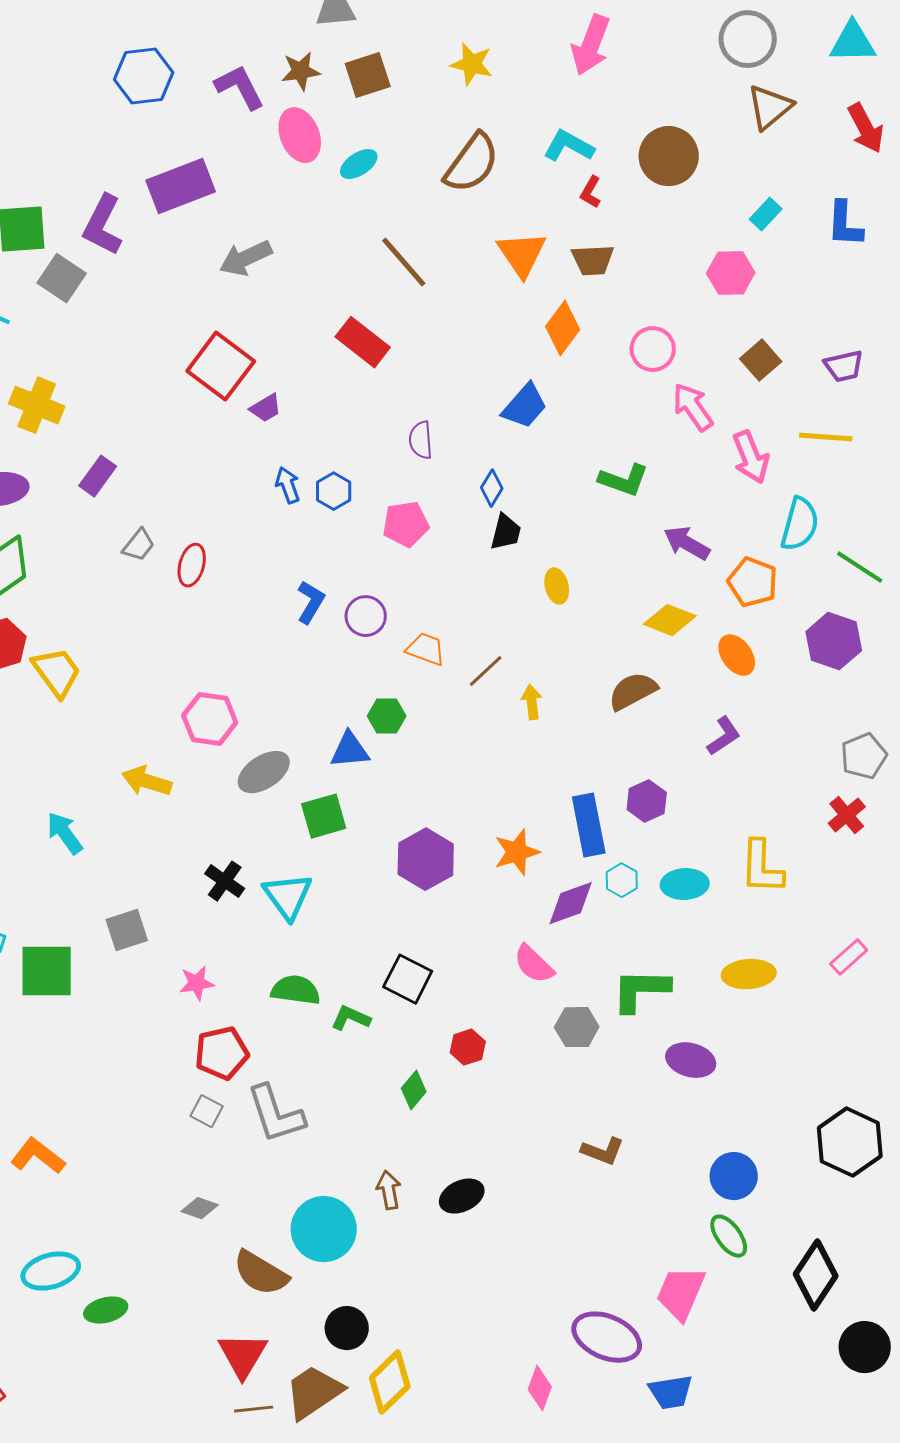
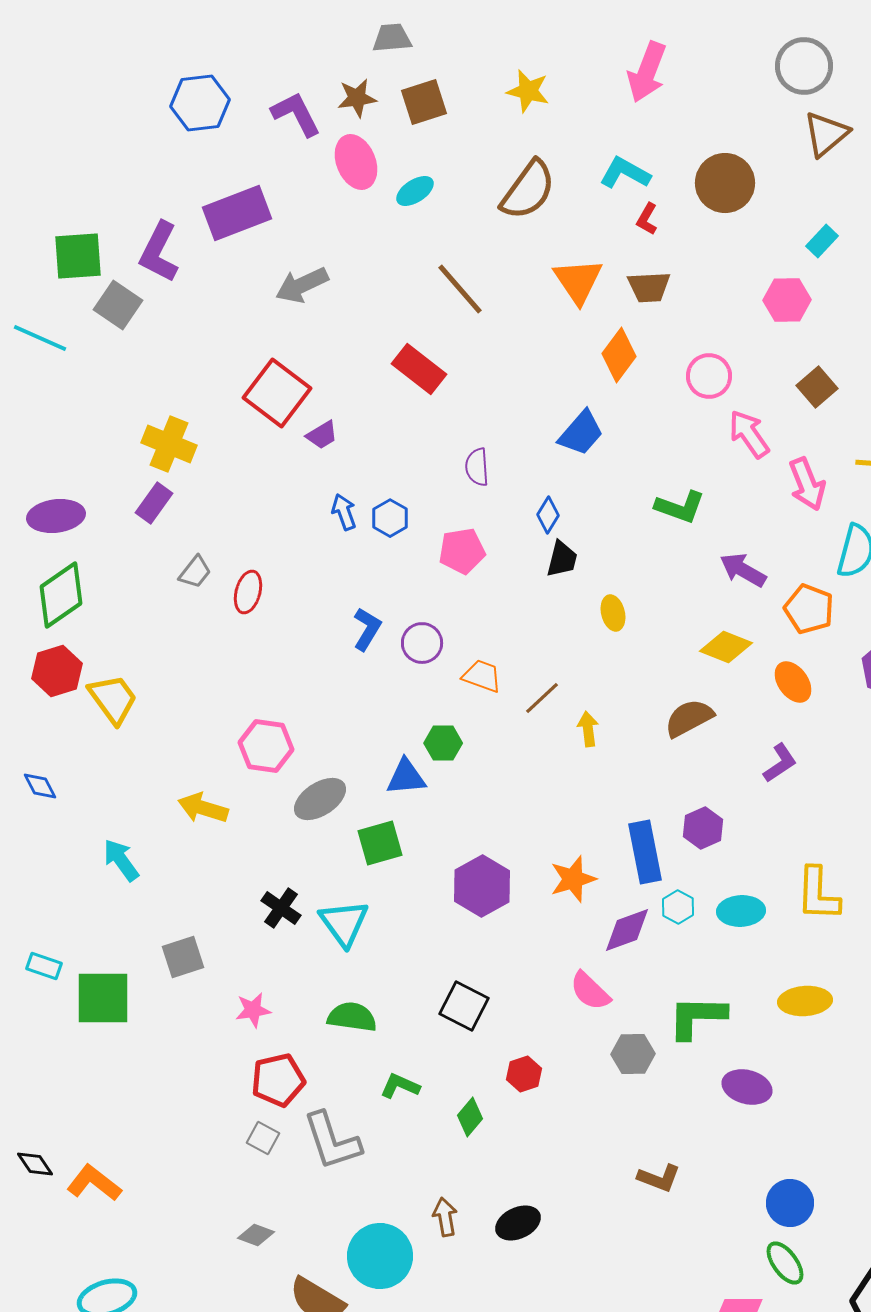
yellow cross: (37, 405) -> (169, 444), moved
green L-shape: (351, 1018) -> (400, 1086), moved

